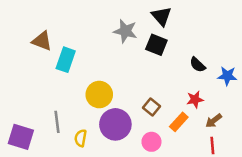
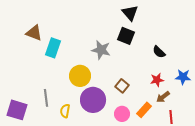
gray star: (125, 31) -> (101, 50), moved
blue star: (227, 76) -> (183, 77), moved
brown arrow: (214, 121) -> (163, 97), moved
orange rectangle: (179, 122) -> (144, 110), moved

